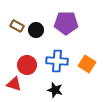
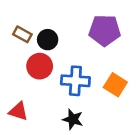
purple pentagon: (66, 23) -> (105, 30), moved
red circle: (27, 65) -> (40, 66), moved

